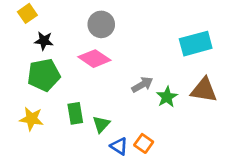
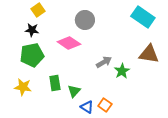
yellow square: (27, 13) -> (38, 10), moved
gray circle: (101, 24) -> (85, 20), moved
cyan rectangle: (196, 44) -> (143, 17), moved, turned 50
brown triangle: (204, 90) -> (149, 54), moved

